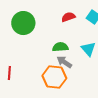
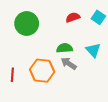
orange hexagon: (54, 77) -> (42, 71), moved

